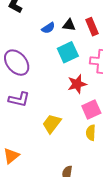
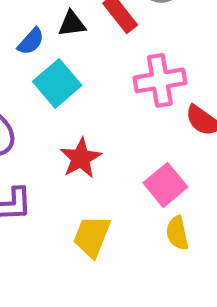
cyan square: (68, 52) -> (57, 83), moved
red star: (77, 84) -> (81, 158), moved

